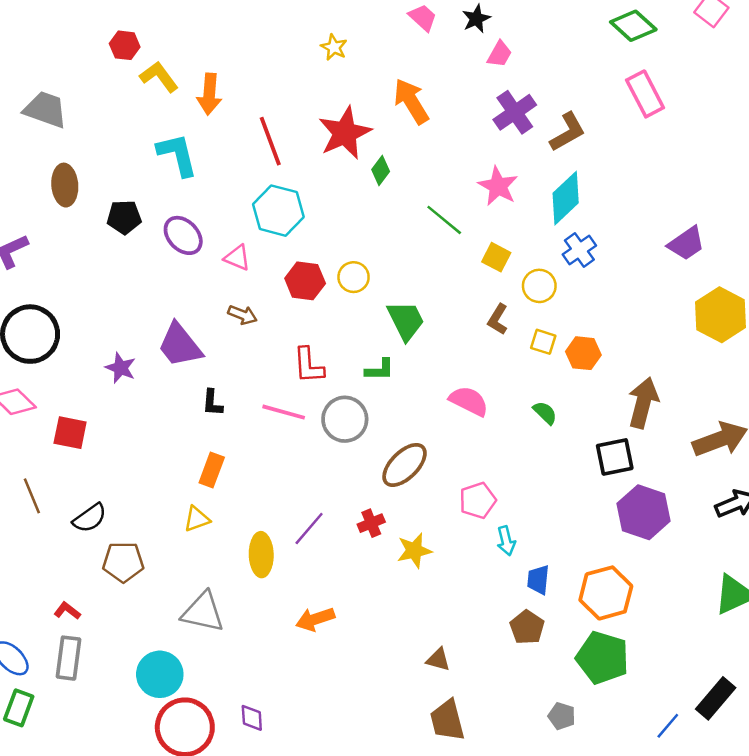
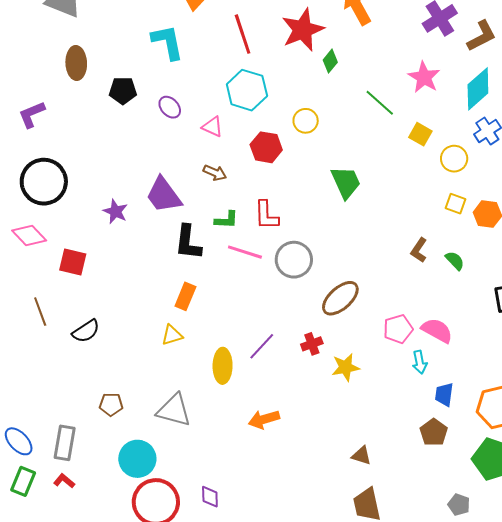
purple ellipse: (183, 235) -> (170, 107), size x0.7
yellow circle: (354, 277) -> (306, 121), moved
brown L-shape: (498, 319) -> (419, 250), moved
green L-shape: (380, 370) -> (226, 220), moved
pink semicircle: (469, 401) -> (437, 330), moved
black L-shape: (212, 403) -> (188, 242), size x1.6
brown pentagon: (123, 562) -> (111, 404), moved, size x0.7
red L-shape: (67, 611) -> (64, 481), moved

